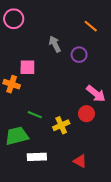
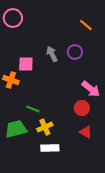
gray arrow: (55, 44) -> (52, 54), moved
yellow cross: (61, 125) -> (45, 127), moved
white rectangle: (37, 157) -> (50, 148), moved
red triangle: (80, 161) -> (86, 132), moved

